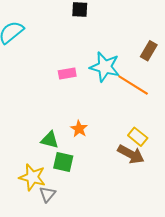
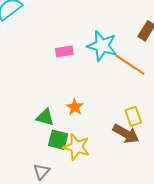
yellow rectangle: (138, 137) -> (133, 116), turned 30
yellow star: (32, 177) -> (76, 147), moved

